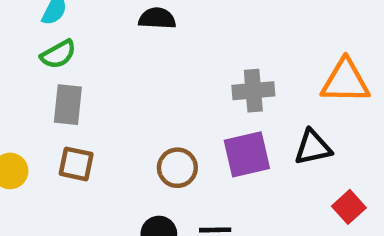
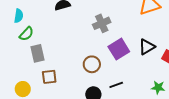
gray cross: (253, 91) -> (102, 23), moved
black triangle: (313, 147) -> (147, 47), moved

